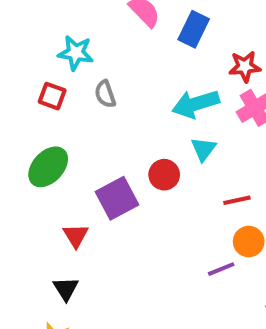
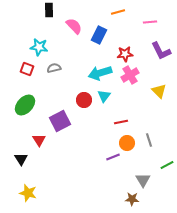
gray semicircle: (105, 94) -> (54, 68), turned 96
red circle: (164, 175) -> (84, 100), moved
black triangle: (66, 289) -> (21, 159), moved

